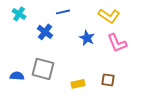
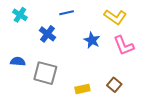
blue semicircle: (17, 76) -> (18, 61), moved
brown square: (108, 80) -> (114, 85), turned 32

